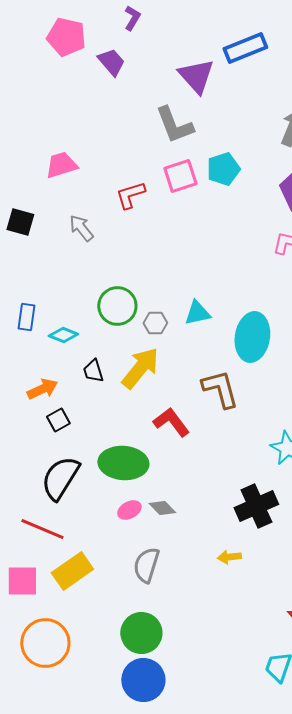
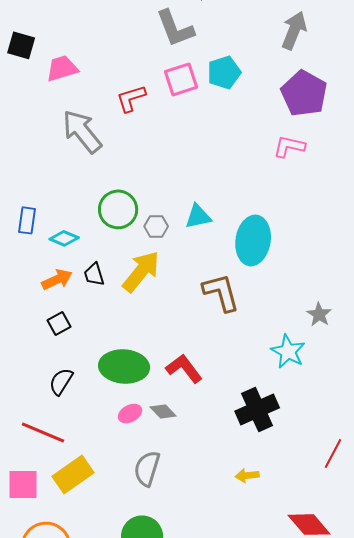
black square: (20, 222) -> (21, 45), moved
gray arrow: (81, 228) -> (82, 131), size x1.6
orange arrow: (42, 389) -> (57, 279), moved
red L-shape: (171, 422) -> (184, 368), moved
black semicircle: (60, 478) -> (61, 381), size x0.6
yellow arrow: (229, 557) -> (247, 476), moved

